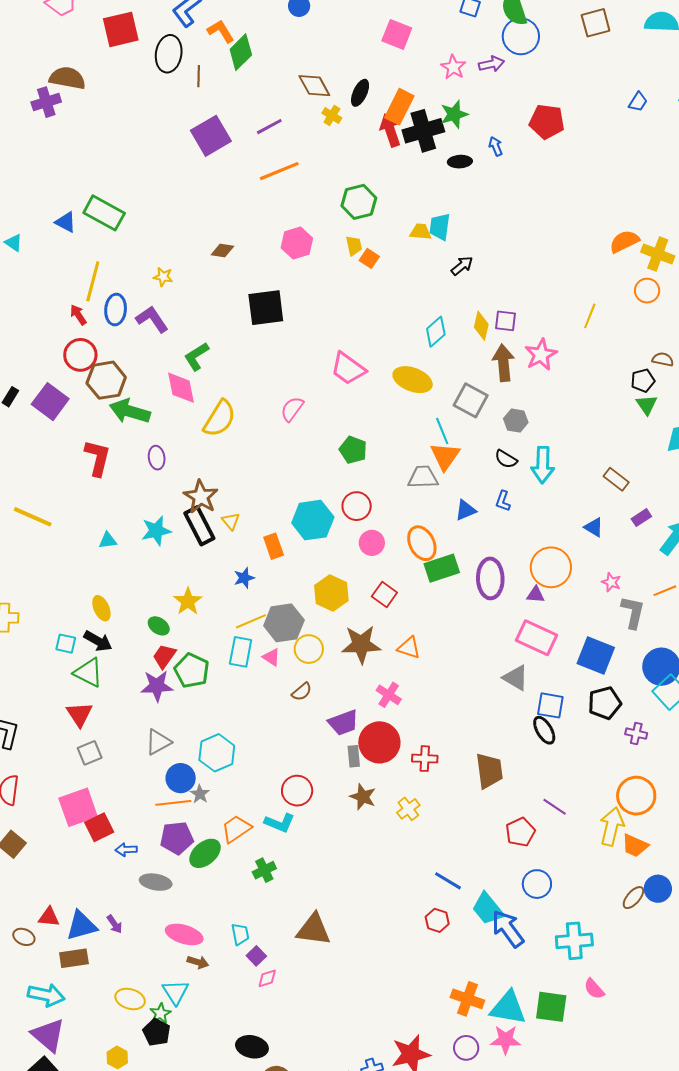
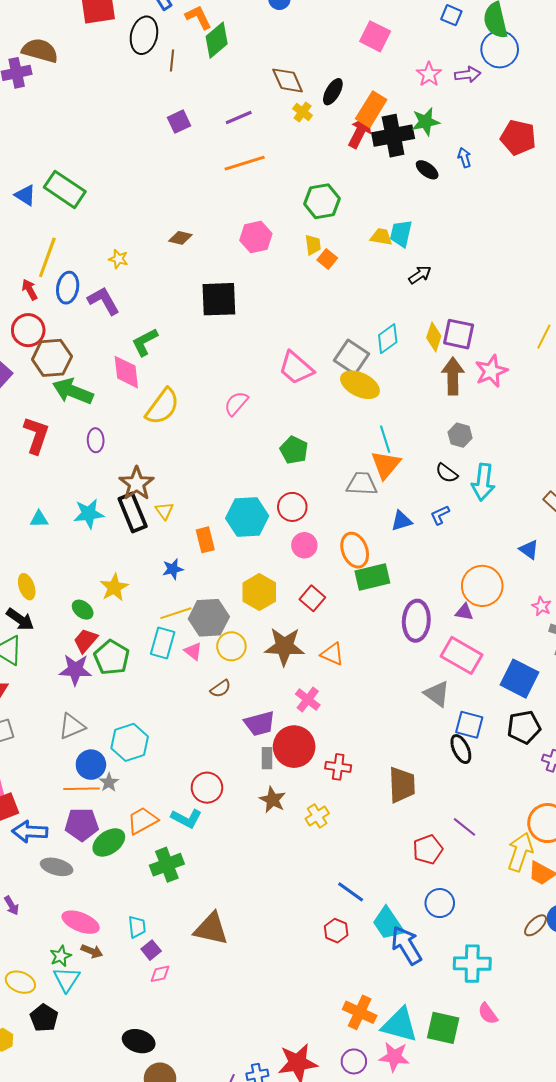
red arrow: (390, 130) -> (360, 132), turned 40
purple square: (211, 136) -> (179, 122), size x0.6
black ellipse: (460, 162) -> (427, 170), turned 35
purple square: (505, 321) -> (459, 334), size x1.4
gray square: (471, 400) -> (352, 357), moved
blue L-shape: (503, 501) -> (440, 515), turned 40
purple ellipse: (490, 578) -> (416, 621), moved
blue arrow: (126, 850) -> (30, 832), size x1.6
green cross: (264, 870) -> (167, 865), size x1.4
green star: (160, 1013) -> (61, 956), moved

